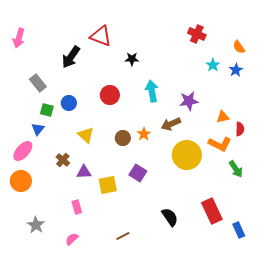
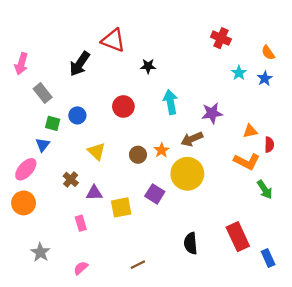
pink arrow: (19, 38) -> (21, 64), moved
yellow circle: (187, 155) -> (187, 174), moved
pink rectangle: (77, 207) -> (81, 223), moved
black semicircle: (170, 217) -> (191, 243), turned -150

